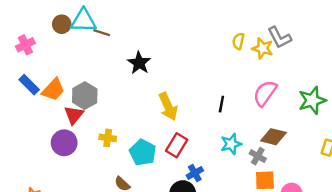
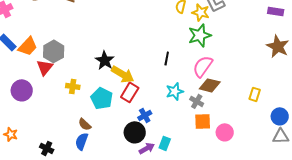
black star: (139, 63) -> (105, 60), moved
pink semicircle: (265, 93) -> (203, 66), moved
green star: (312, 100) -> (200, 35), moved
yellow arrow: (168, 106) -> (123, 74), moved, turned -35
purple circle: (64, 143) -> (22, 90), moved

